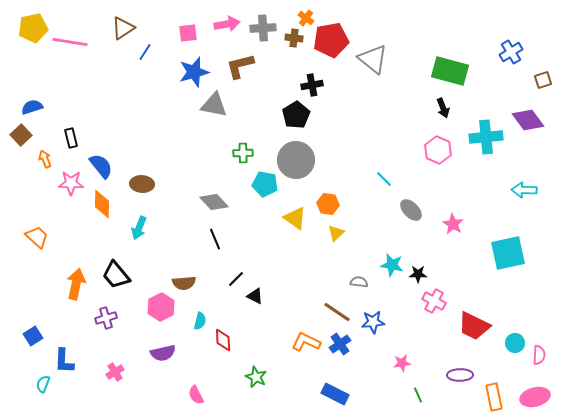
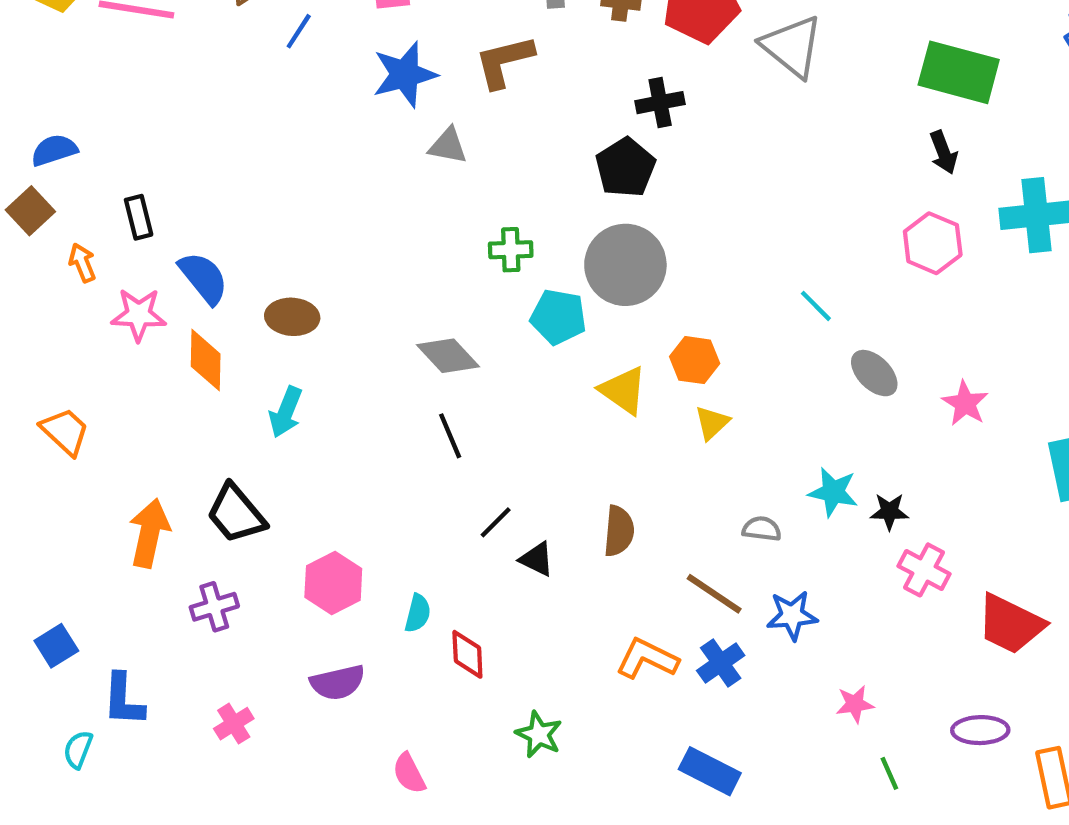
gray triangle: (214, 105) -> (448, 146), size x0.7
brown semicircle: (184, 283) -> (619, 531), moved, turned -80

